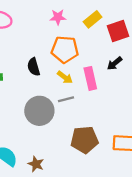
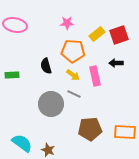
yellow rectangle: (93, 19) -> (97, 34), moved
black arrow: (115, 63) -> (116, 63), turned 40
gray line: (66, 99) -> (74, 94), turned 40

